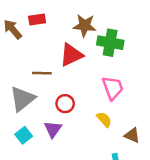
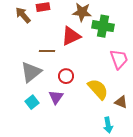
pink trapezoid: (113, 88) -> (119, 59), moved
yellow semicircle: (104, 119) -> (98, 89), size x1.6

